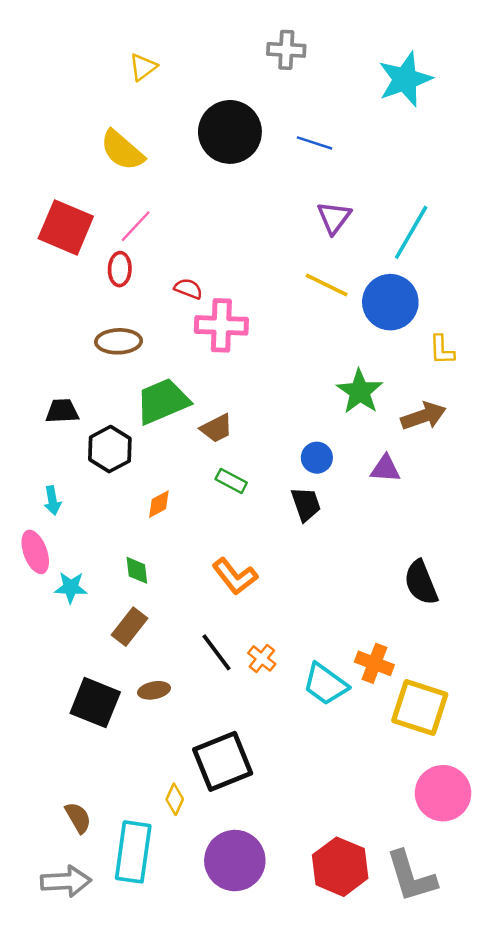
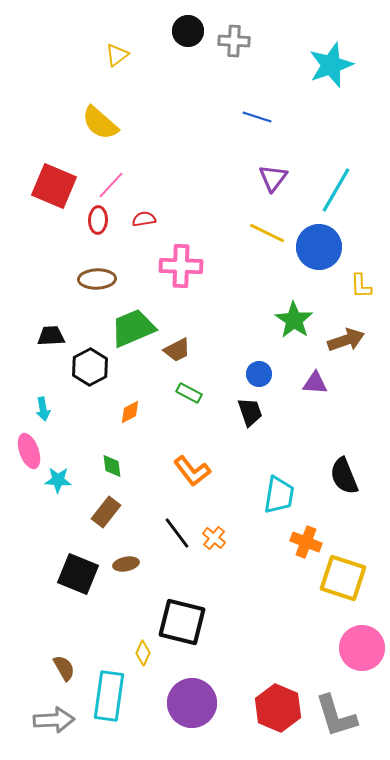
black circle: (230, 132) -> (188, 31), moved, size x0.6
red semicircle: (188, 289) -> (144, 219), moved, turned -30
cyan trapezoid: (325, 684) -> (279, 495), moved, turned -117
black square: (223, 761) -> (182, 622), turned 36

